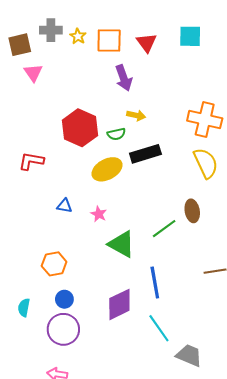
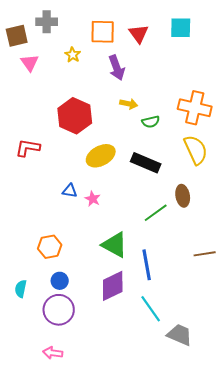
yellow star: (78, 36) -> (73, 55), moved
green semicircle: (116, 134) -> (151, 122), moved
black rectangle: (145, 154) -> (146, 163), moved, turned 40
blue triangle: (64, 206) -> (70, 191), moved
green triangle: (122, 244) -> (115, 245), moved

